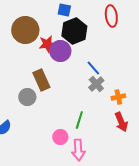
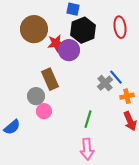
red ellipse: (111, 16) -> (120, 27), moved
blue line: (93, 68) -> (116, 77), moved
pink circle: (60, 137) -> (44, 111), moved

